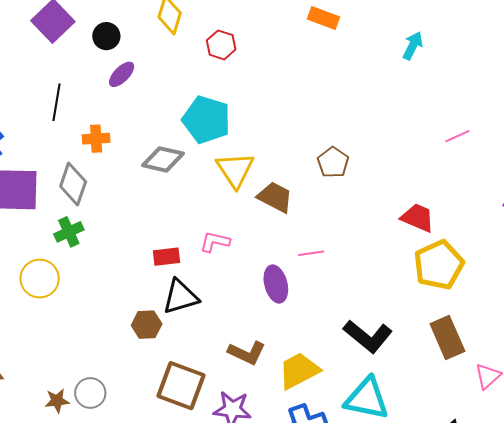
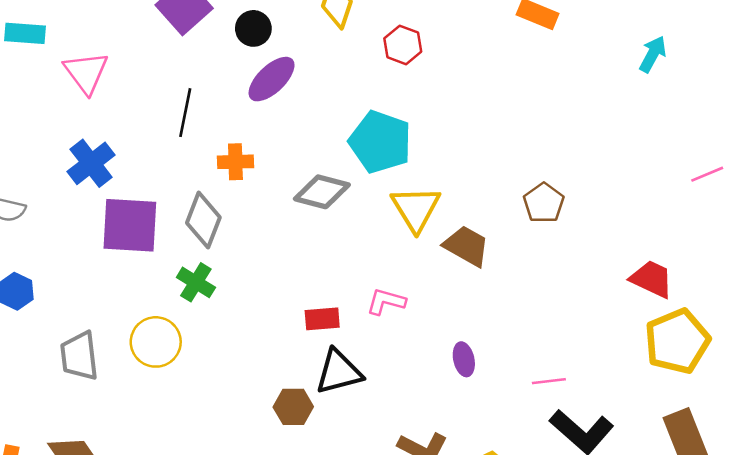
purple ellipse: (122, 74) -> (272, 79), size x1.4
green cross: (69, 232) -> (196, 282), turned -36
pink line: (311, 253) -> (549, 381), moved
purple ellipse: (276, 284) -> (464, 359), size x0.7

